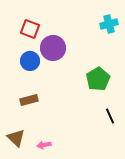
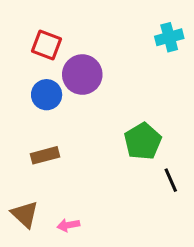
green pentagon: (98, 79) -> (143, 141), moved

